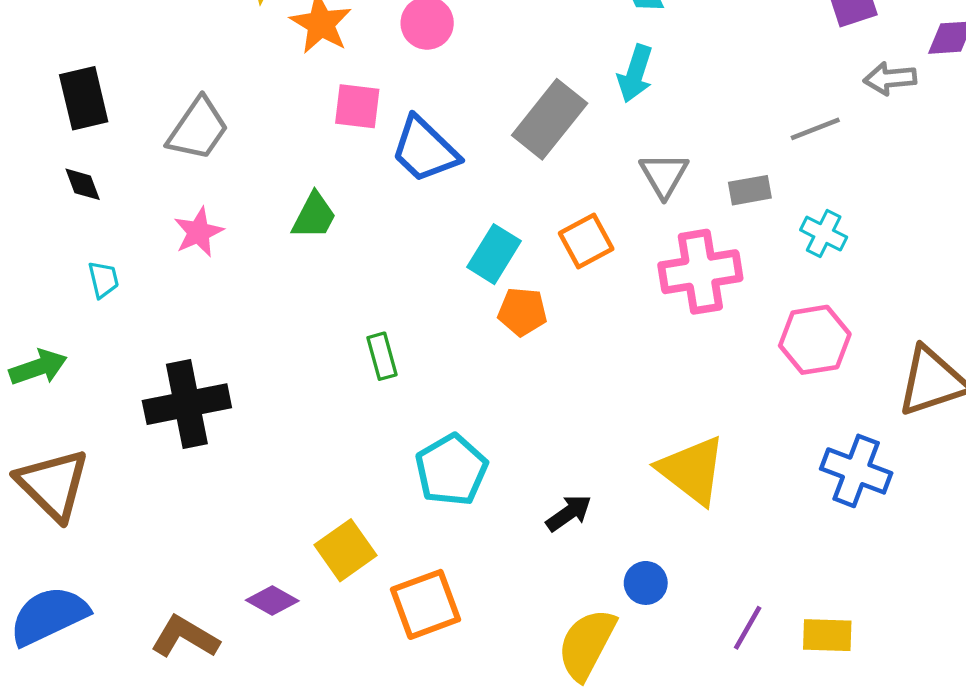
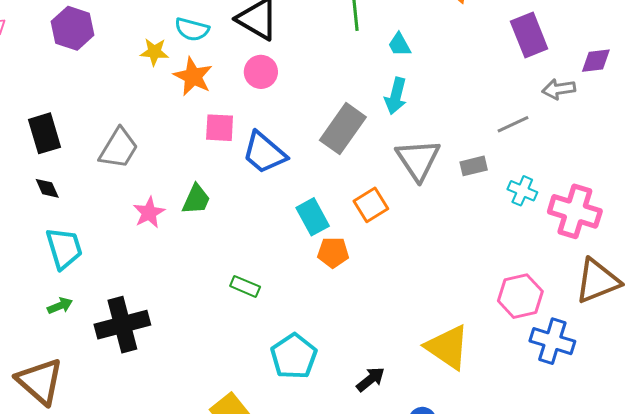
gray triangle: (664, 175) -> (418, 160), size x1.4
pink star: (198, 232) -> (149, 213), moved
cyan rectangle: (494, 254) -> (313, 217), turned -57
pink cross: (700, 272) -> (575, 211), moved, turned 30
cyan trapezoid: (103, 280) -> (64, 248), size x1.8
pink hexagon: (815, 340) -> (520, 296), moved
green rectangle: (382, 356) -> (245, 286), turned -48
green arrow: (38, 367) -> (60, 306), moved, size x0.7

